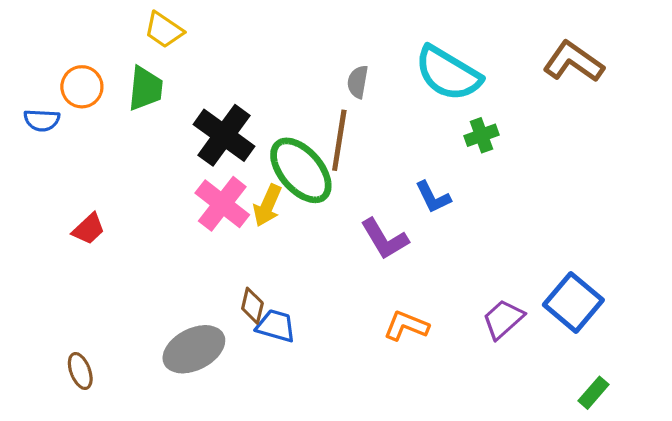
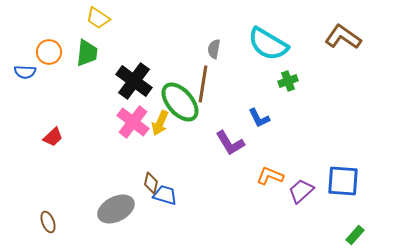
blue square: (573, 302) -> (343, 181), turned -36
orange L-shape: (406, 326) -> (270, 176), moved

